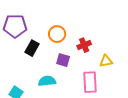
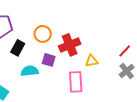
red cross: (84, 45) -> (70, 45), size x1.5
cyan semicircle: (47, 81) -> (30, 71), moved

